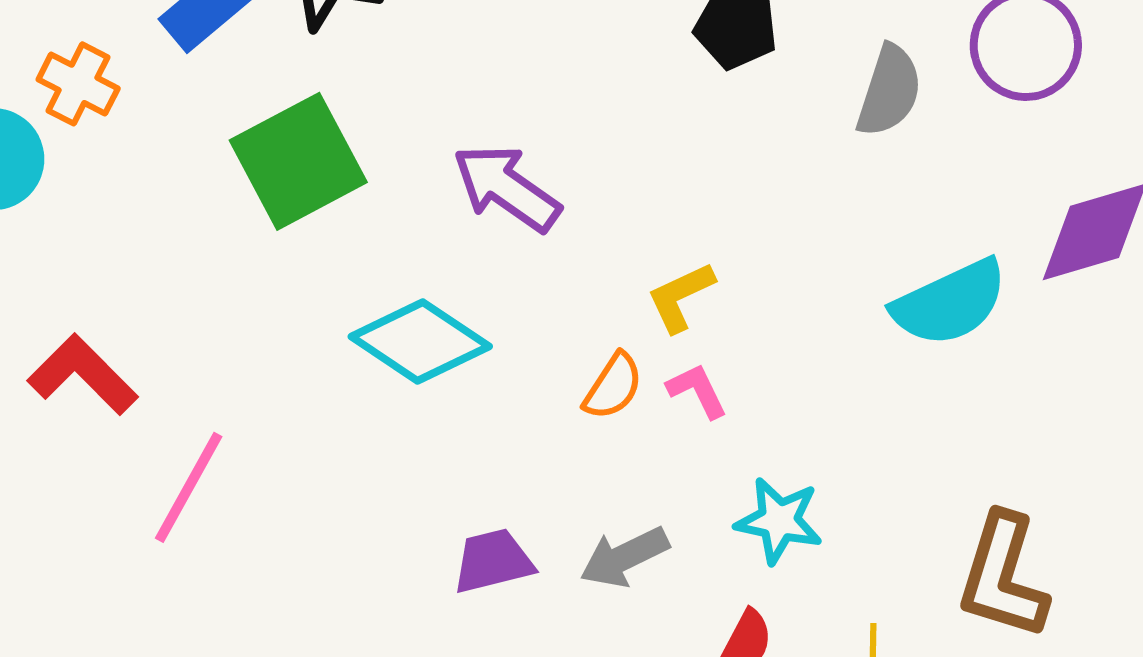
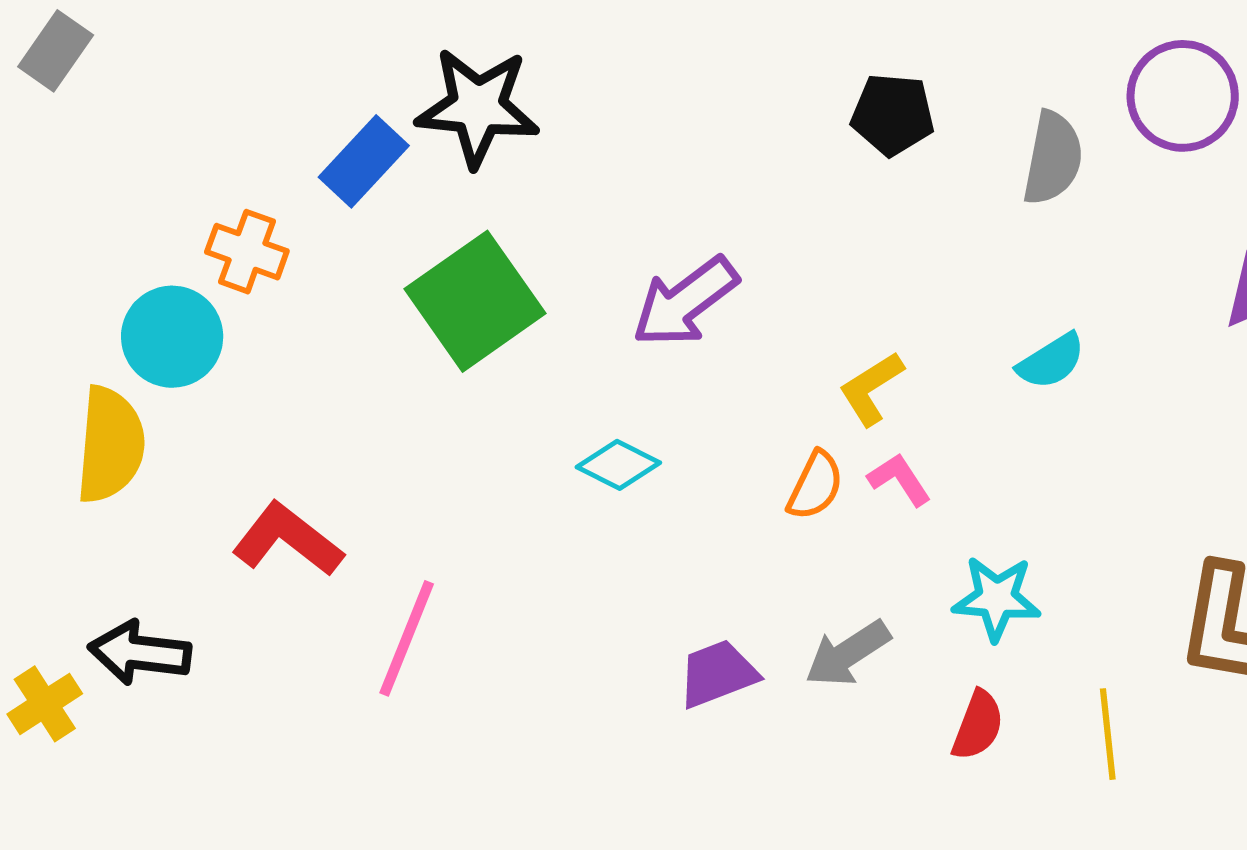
purple arrow: (507, 188) -> (685, 302), turned -65
cyan semicircle: (950, 303) -> (1051, 361), moved, size x0.6
cyan diamond: (420, 342) -> (618, 465), size x0.6

